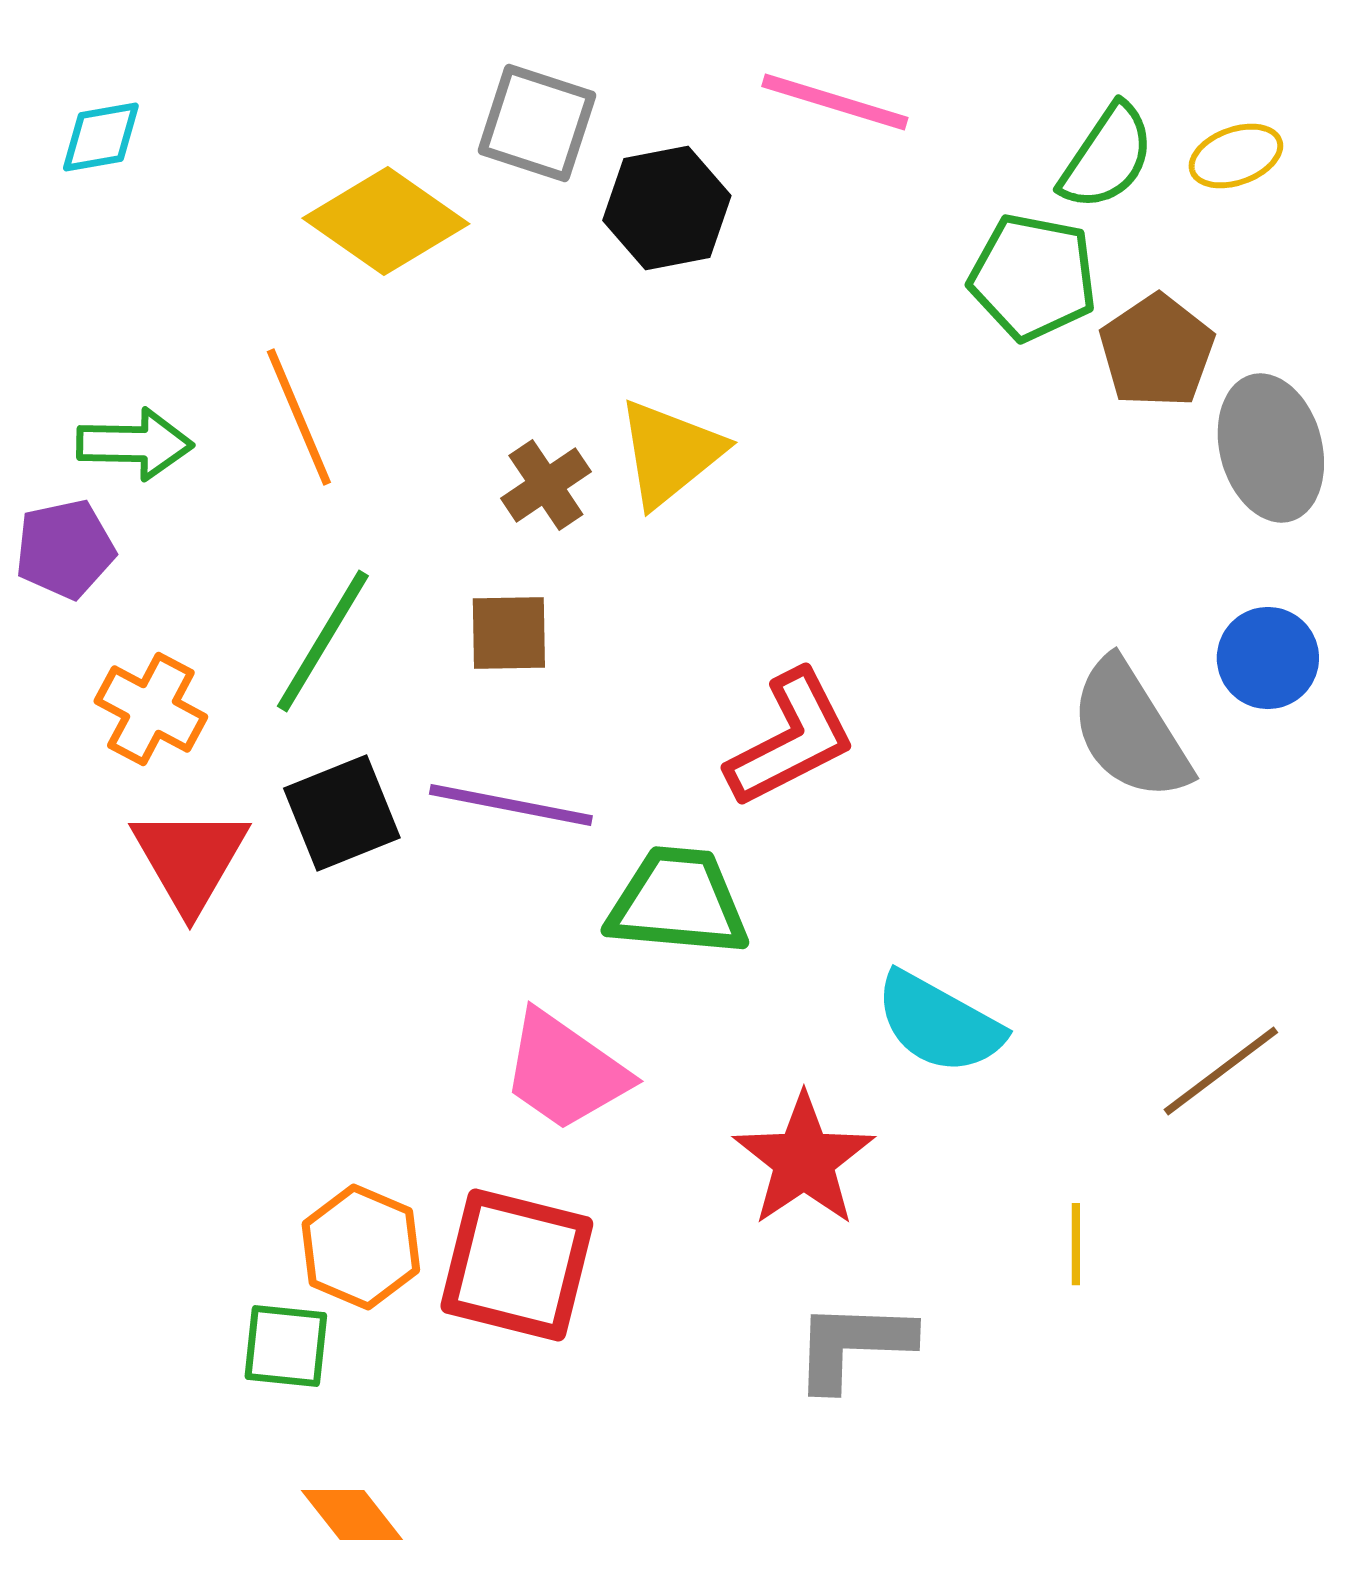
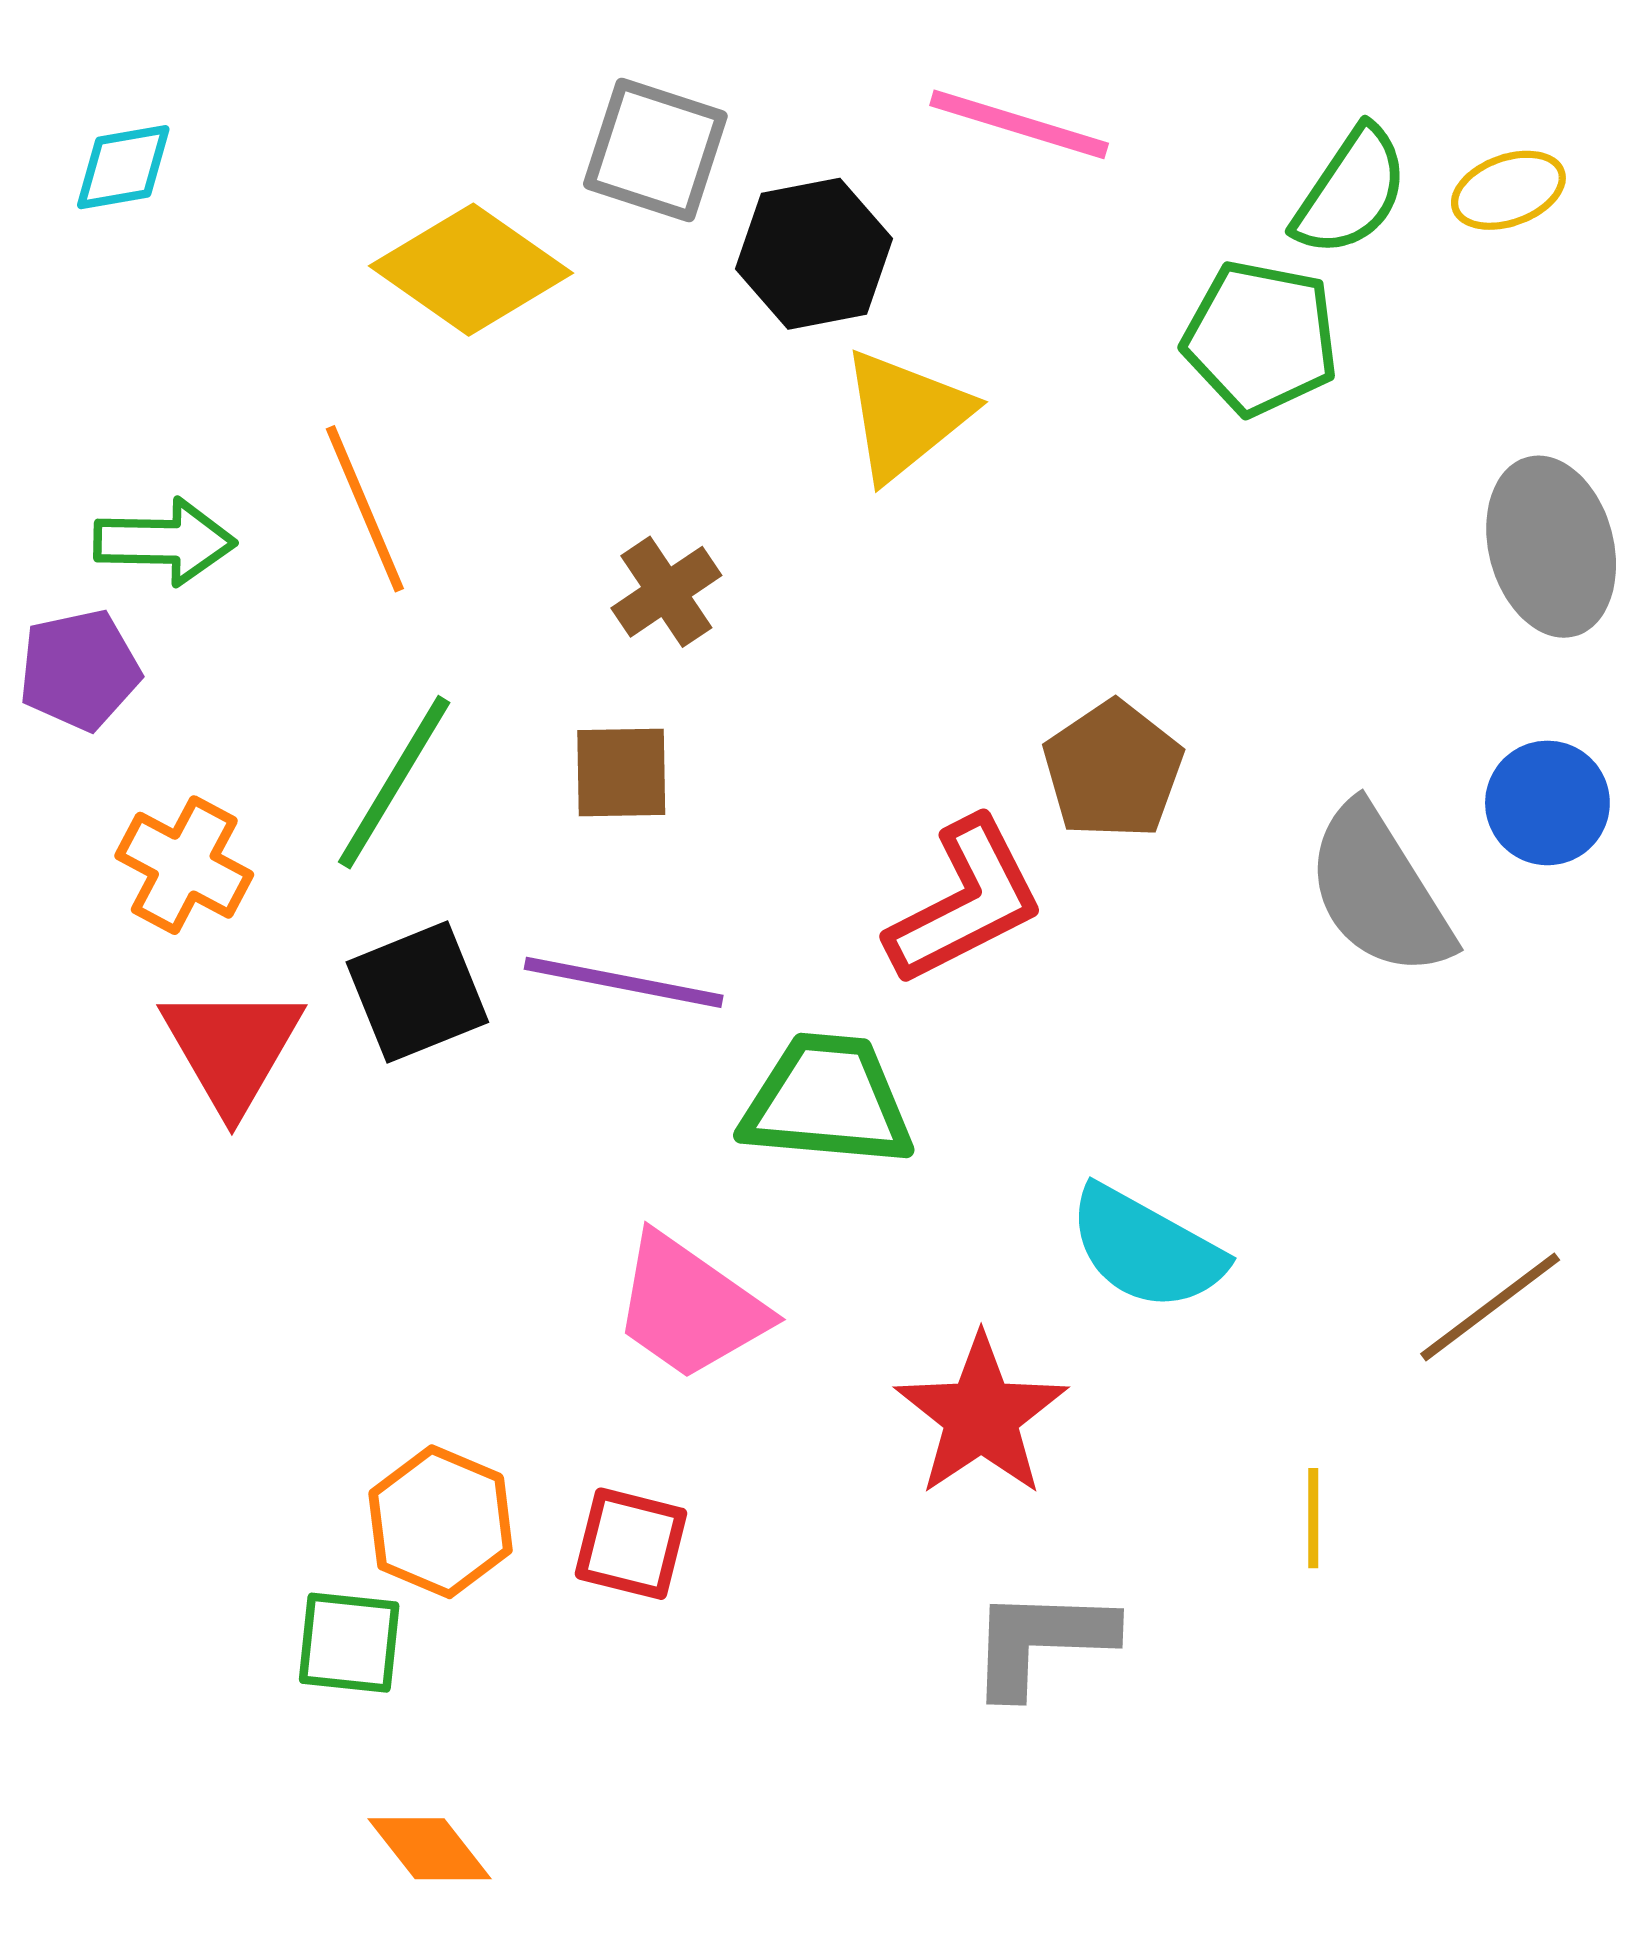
brown pentagon: (1157, 351) -> (1113, 770), moved
yellow triangle: (670, 453) -> (906, 415), moved
red square: (517, 1265) -> (631, 1544), size x0.6

